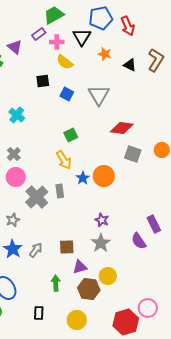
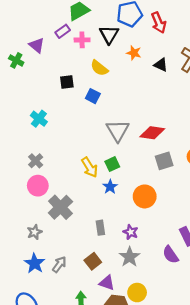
yellow semicircle: (65, 62) -> (99, 68), moved
gray triangle: (99, 95) -> (118, 131), moved
green square: (71, 135) -> (112, 164), moved
gray square: (133, 154) -> (164, 161), turned -36
orange circle: (104, 176) -> (145, 196), moved
gray rectangle: (60, 191) -> (100, 228), moved
brown square: (67, 247) -> (93, 261), turned -35
purple triangle: (80, 267) -> (107, 283), turned 35

